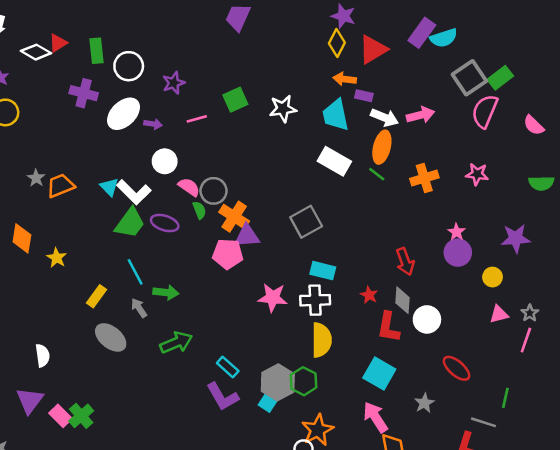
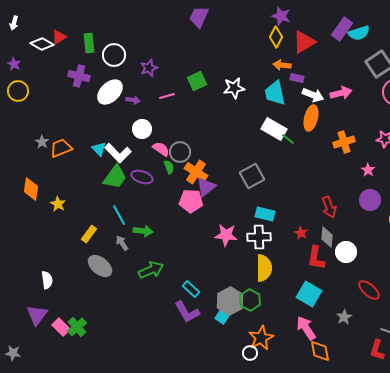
green line: (377, 174) -> (288, 139), moved
pink star: (457, 232) -> (368, 170), moved
purple triangle: (247, 236) -> (206, 187), turned -35

